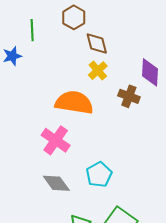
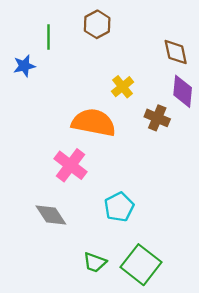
brown diamond: (97, 44) -> (176, 52), moved
gray diamond: (56, 183) -> (51, 215), moved

